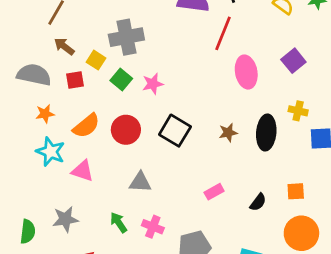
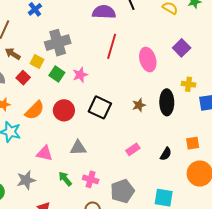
red line: (223, 33) -> (112, 46), moved
red square: (75, 80) -> (23, 78), turned -32
pink triangle: (83, 171) -> (45, 153), moved

